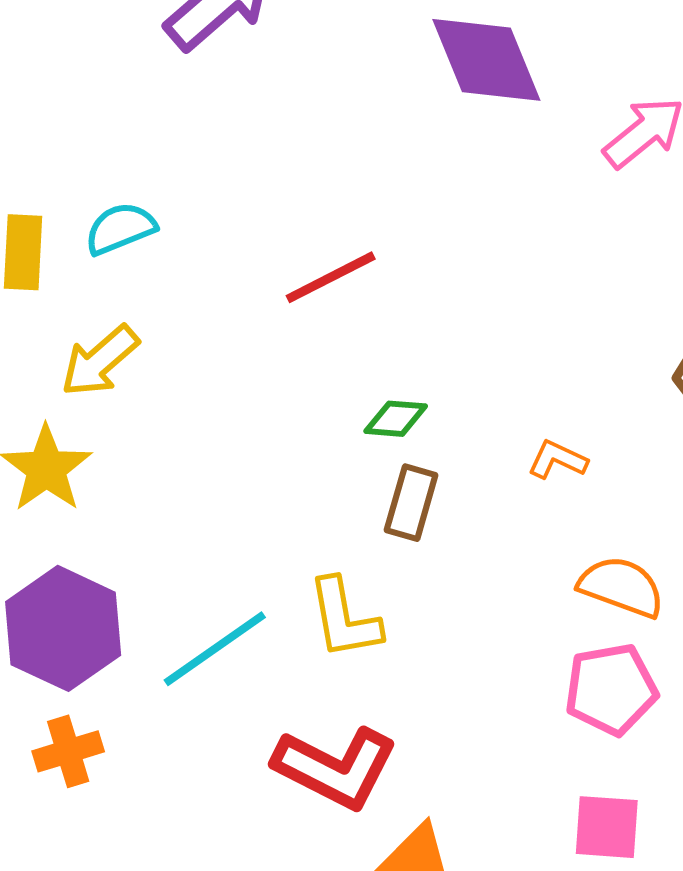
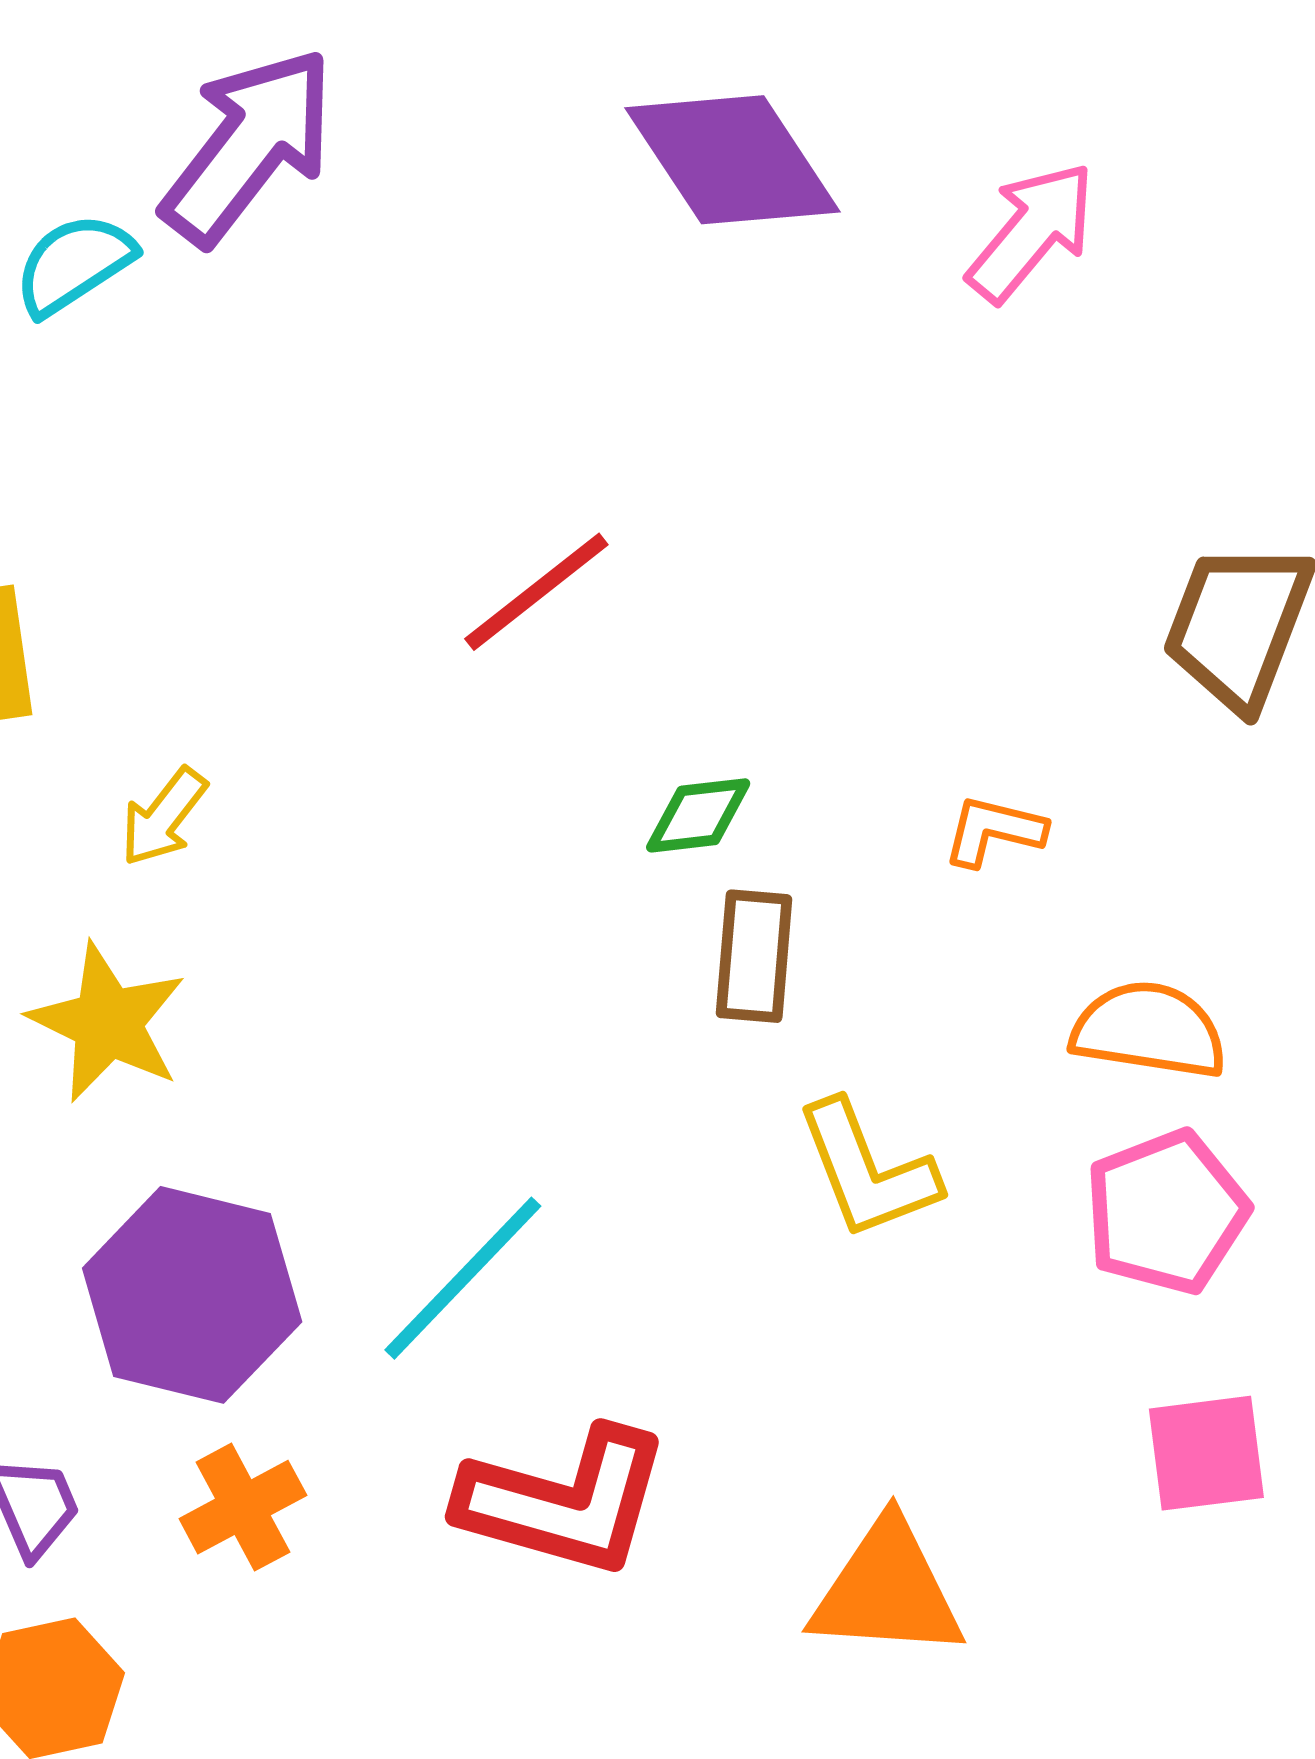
cyan semicircle: (120, 229) -> (74, 264), moved
yellow arrow: (100, 361) -> (164, 817), size x0.7
yellow L-shape: (344, 618) -> (867, 1170), moved
red L-shape: (335, 768) -> (564, 1502), moved

